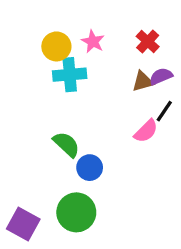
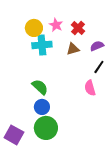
red cross: (148, 41) -> (78, 28), moved
brown triangle: (143, 81) -> (73, 49), moved
pink semicircle: (146, 131) -> (90, 88), moved, turned 119
blue circle: (90, 168) -> (42, 107), moved

